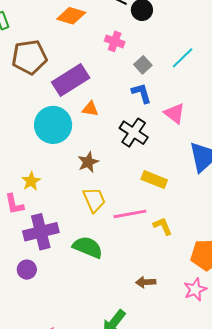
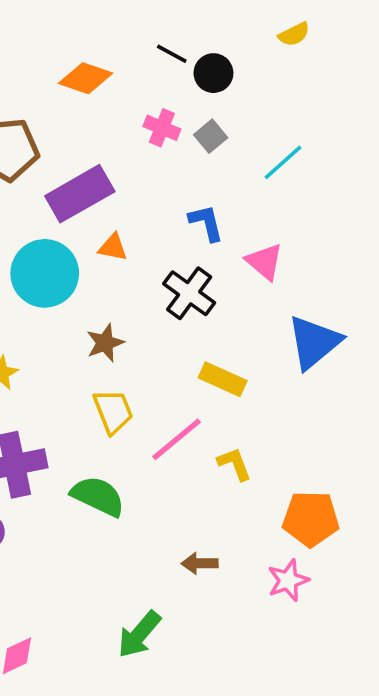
gray square: (143, 65) -> (211, 136), moved
pink line: (130, 214) -> (176, 439), turned -32

